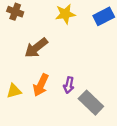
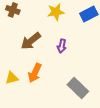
purple arrow: (69, 85) -> (62, 46), moved

